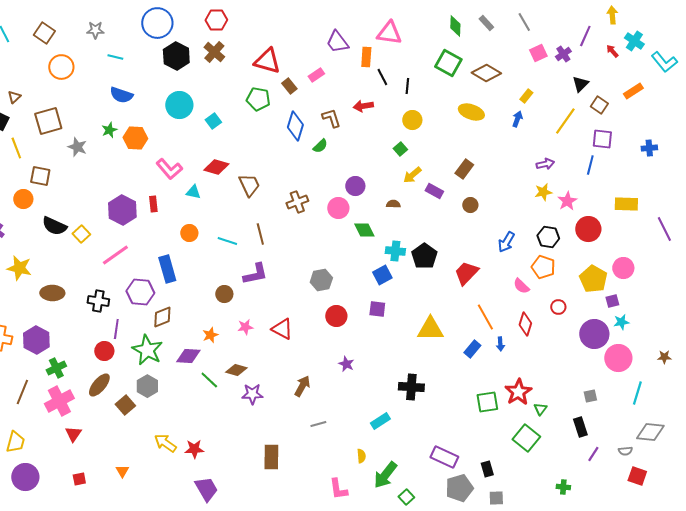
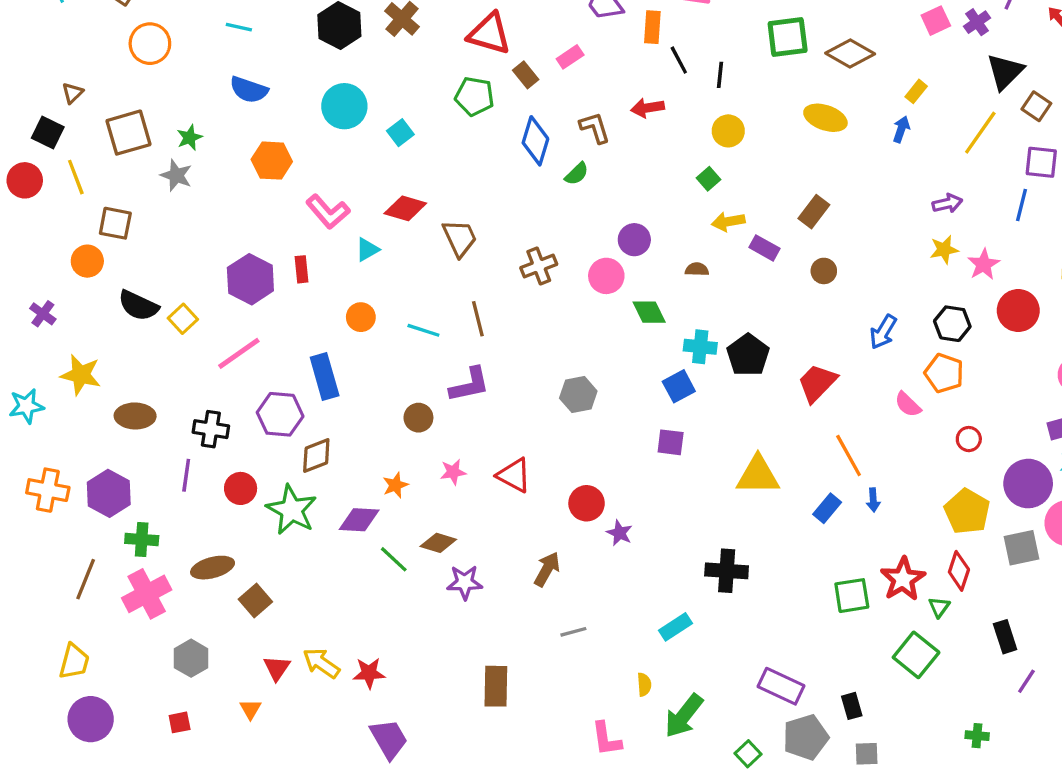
green square: (448, 63) -> (788, 37), turned -36
black triangle: (580, 84) -> (1005, 72), size x1.4
green star: (109, 130) -> (189, 138), moved
yellow arrow: (412, 175) -> (728, 222), turned 30
cyan triangle: (193, 192) -> (367, 250), turned -42
yellow pentagon: (593, 279) -> (967, 512), moved
red circle: (336, 316) -> (587, 503), moved
red diamond: (525, 324) -> (959, 571), moved
purple line: (116, 329) -> (186, 475), moved
red circle: (104, 351) -> (241, 488), moved
green cross: (56, 368) -> (142, 540), turned 30
brown ellipse: (99, 385) -> (213, 568), turned 35
gray hexagon: (147, 386) -> (191, 658), moved
gray square: (590, 396) -> (1022, 548), moved, size x1.6
red triangle: (73, 434) -> (277, 668), moved
green square: (406, 497) -> (748, 754), moved

